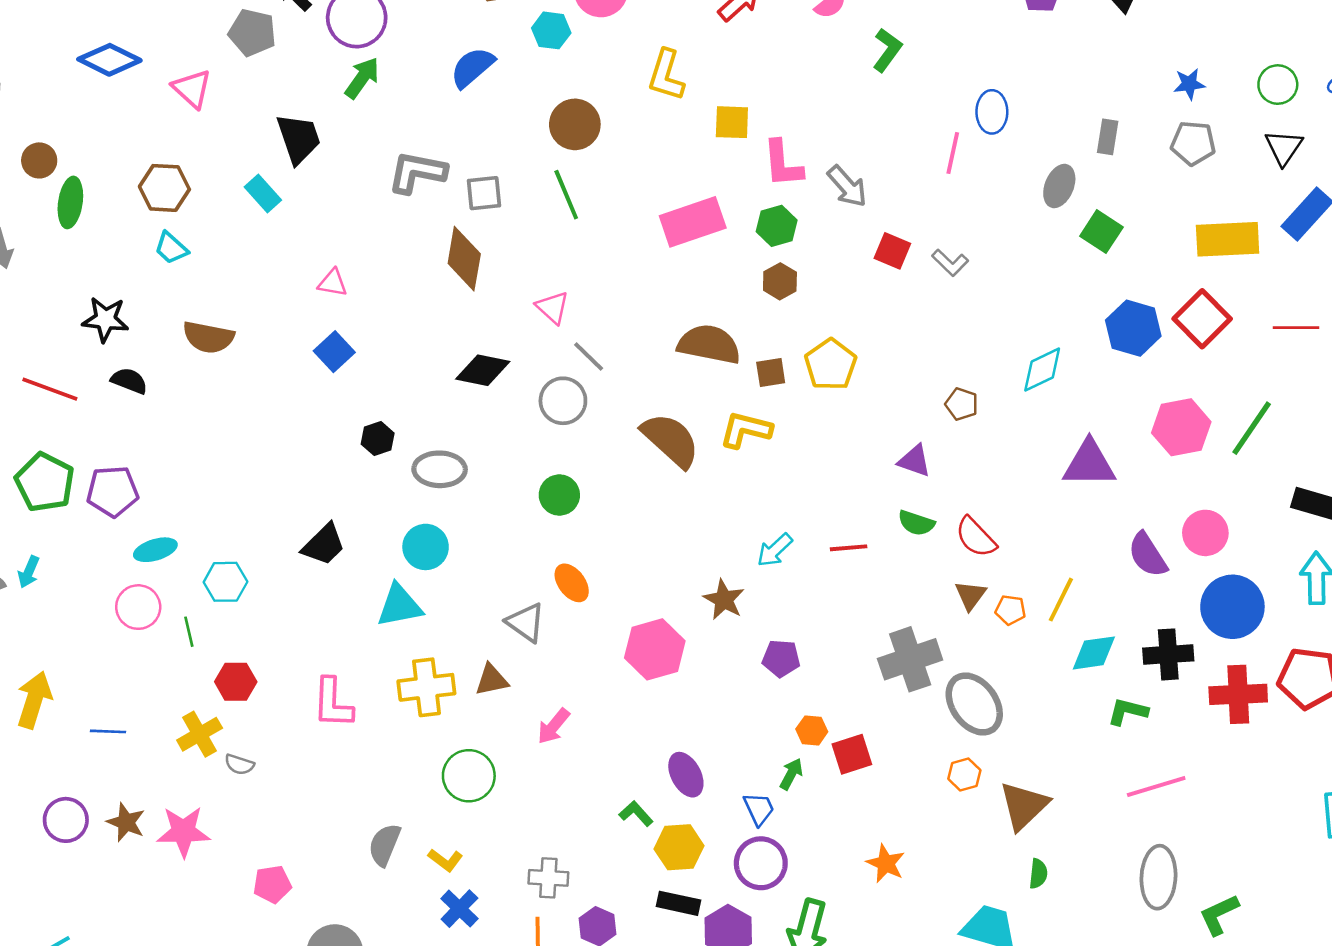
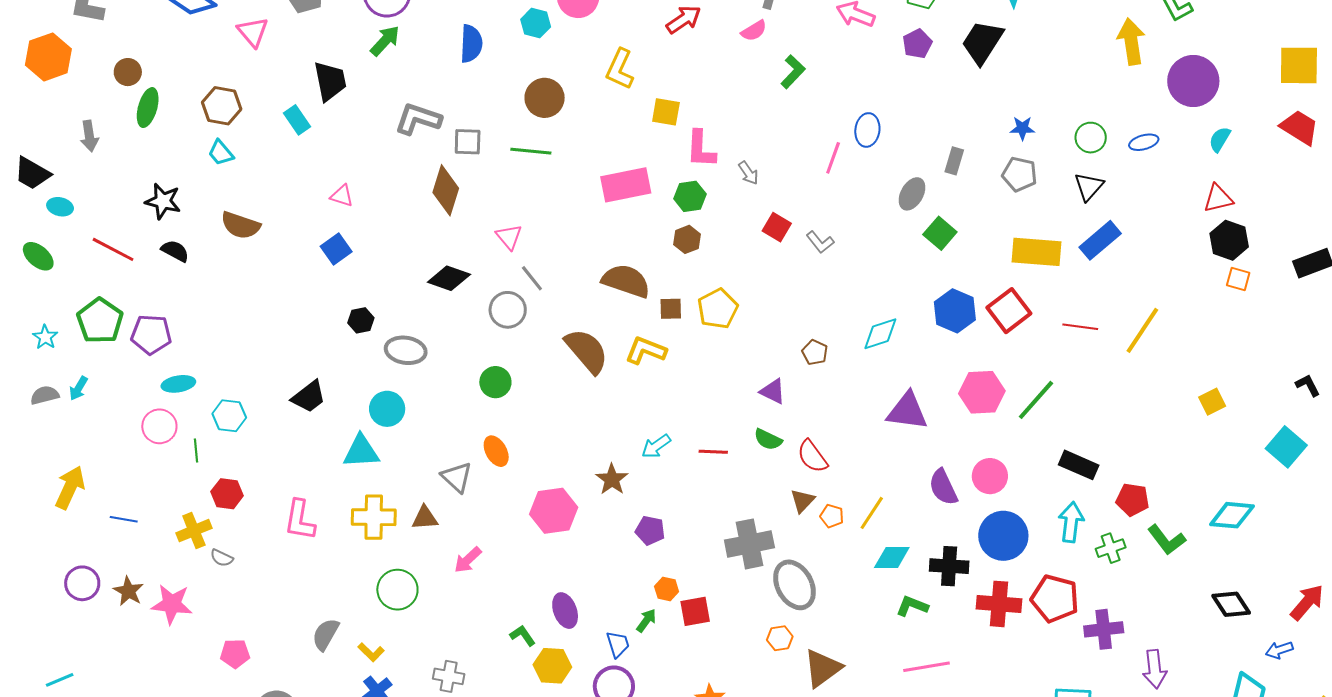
blue semicircle: (472, 67) -> (471, 44), turned 126
gray arrow: (847, 186) -> (748, 173), size x0.7
green line: (566, 195) -> (531, 151), turned -69

